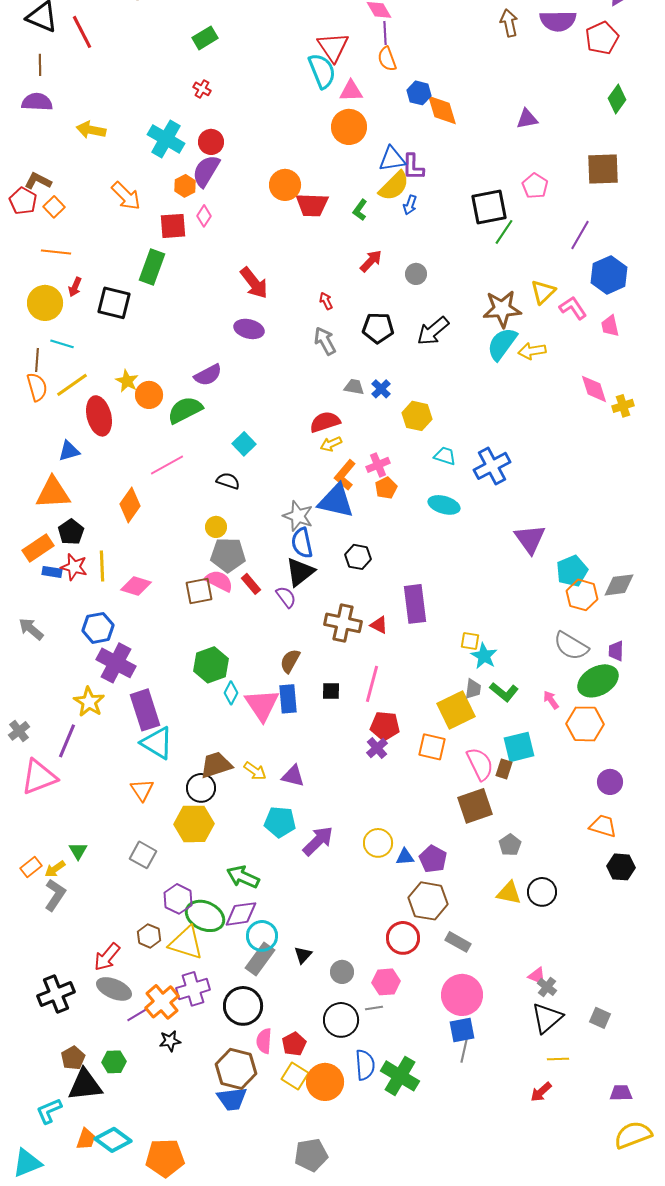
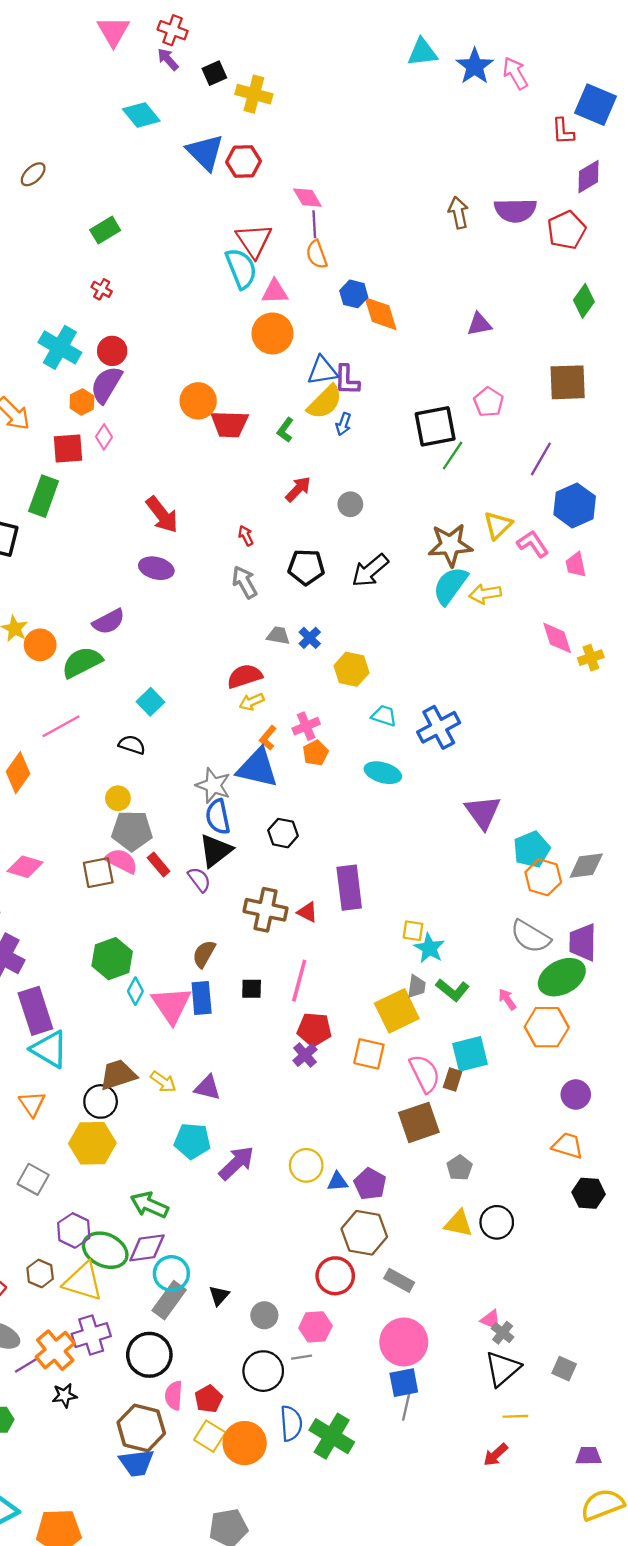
orange L-shape: (345, 475) -> (268, 738), size x0.7
purple trapezoid: (616, 651) -> (583, 942), size x1.6

